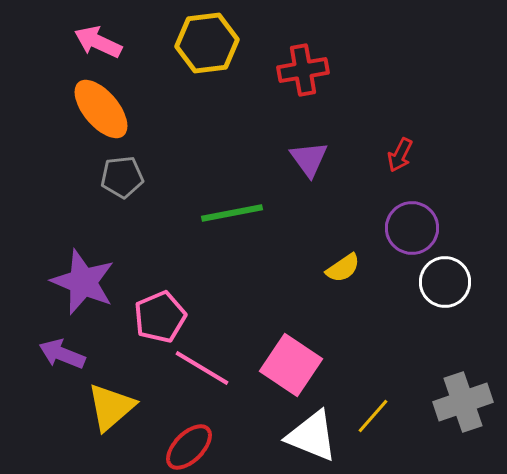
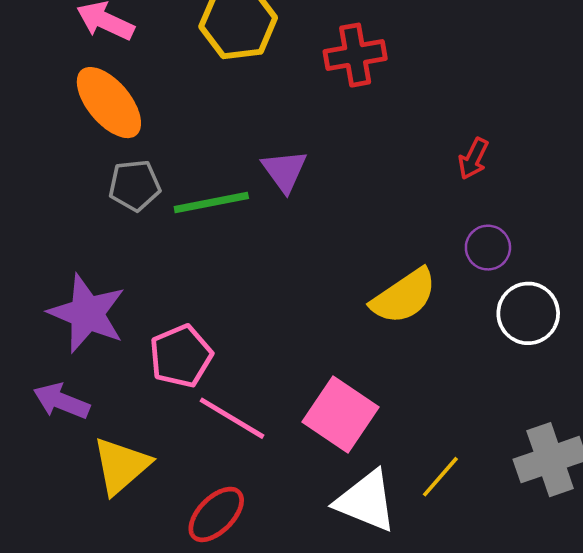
purple triangle: (309, 159) -> (284, 171), moved
green line: (232, 213) -> (211, 202), moved
purple circle: (412, 228) -> (488, 248), size x0.7
yellow semicircle: (343, 268) -> (404, 296), size x1.6

